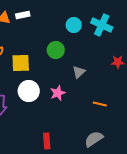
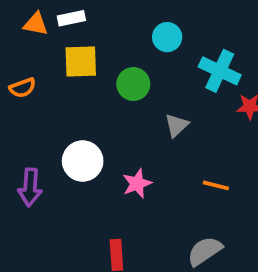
cyan cross: (102, 25) -> (220, 71), moved
yellow square: (21, 63) -> (81, 61), moved
pink star: (58, 93) -> (137, 184), moved

